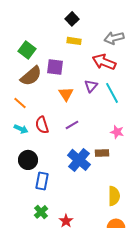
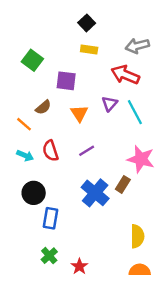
brown semicircle: (31, 76) -> (43, 107), moved, size x0.6
pink star: (117, 132) -> (141, 159), size x1.6
brown rectangle: (102, 153) -> (123, 184), turned -56

